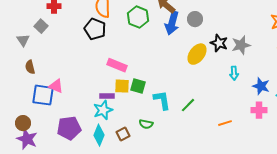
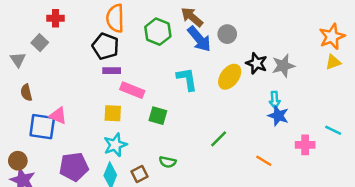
blue arrow: (172, 23) -> (199, 39), turned -55
yellow square: (122, 86) -> (113, 113), moved
blue star: (261, 86) -> (278, 116), moved
purple rectangle: (107, 96) -> (112, 71), moved
cyan L-shape: (162, 100) -> (187, 79), moved
orange line: (225, 123) -> (264, 161), turned 48

